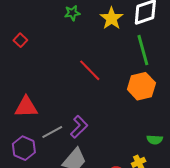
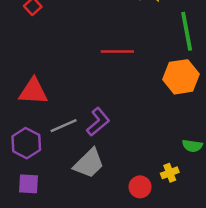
red line: (90, 70) -> (117, 51), turned -50

